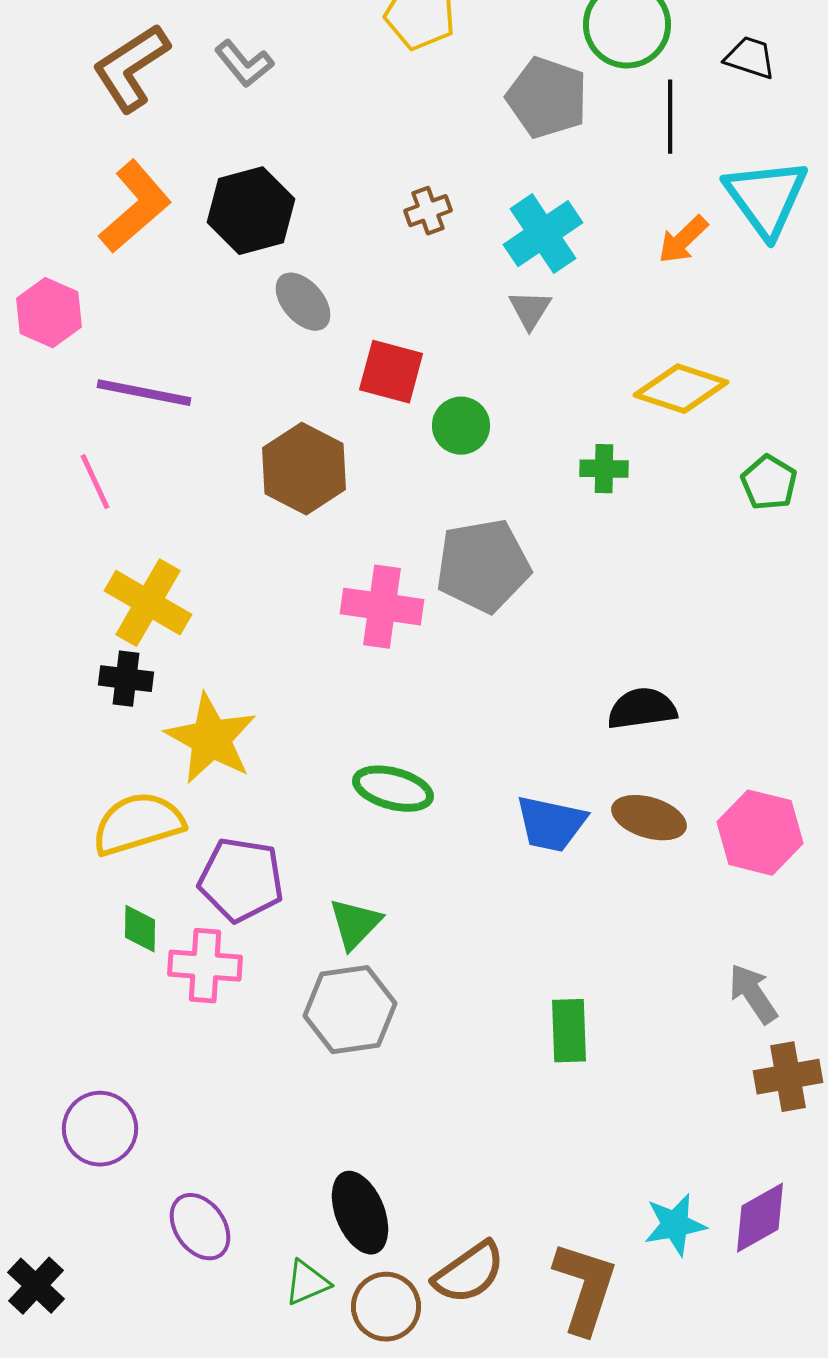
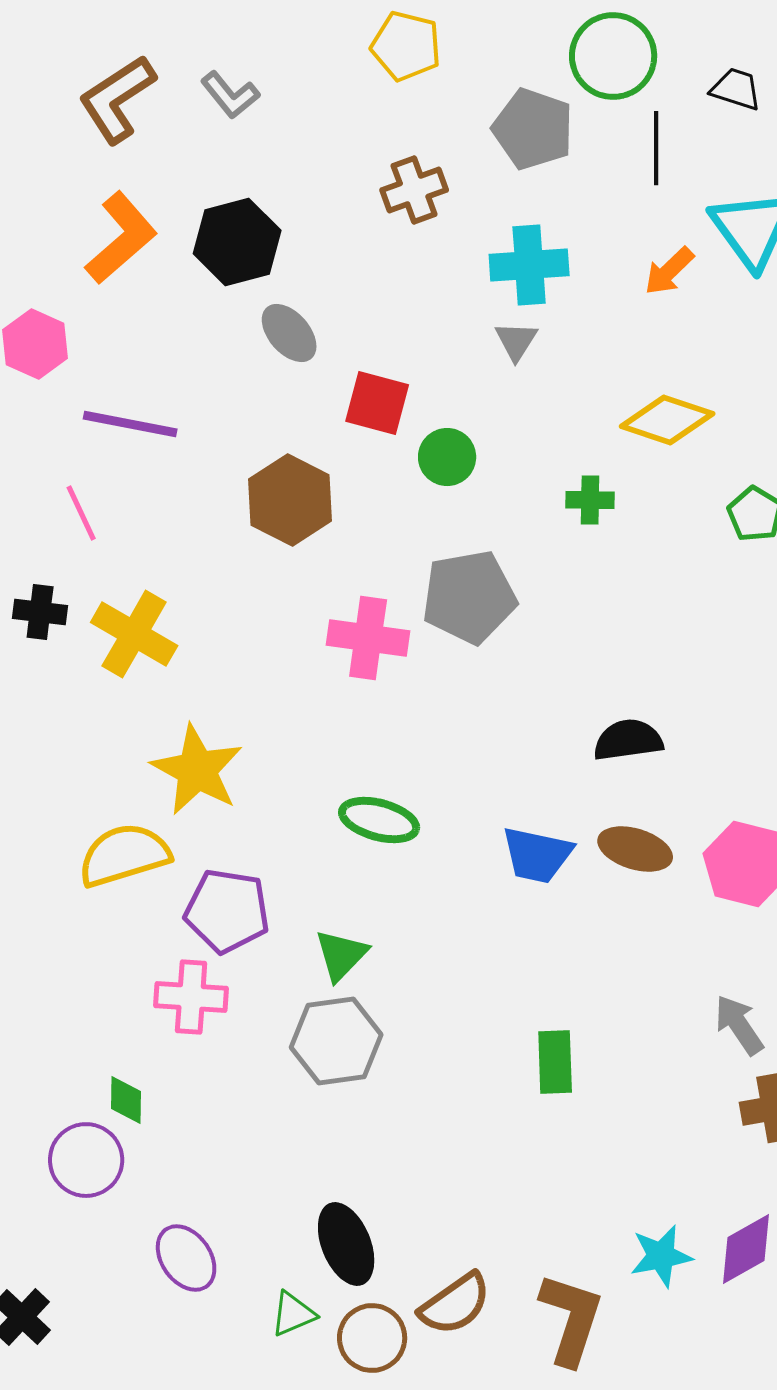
brown cross: (428, 211) -> (414, 190), moved, size x1.4
cyan cross: (543, 234) -> (529, 265), turned 30
black cross: (126, 679) -> (40, 612), moved
green diamond: (140, 929) -> (126, 1100), moved

